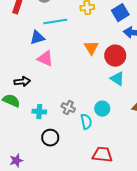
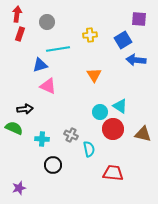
red circle: (115, 56) -> (113, 129), moved
cyan circle: (102, 109) -> (100, 112), moved
red trapezoid: (102, 155) -> (113, 173), moved

